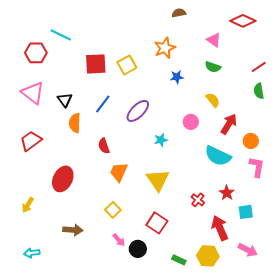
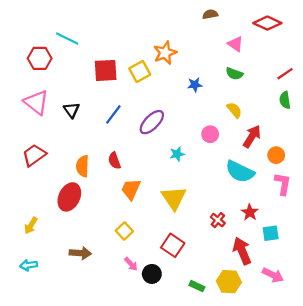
brown semicircle: (179, 13) -> (210, 14), moved
orange star: (165, 48) -> (165, 53), moved
orange semicircle: (75, 123) -> (83, 166), moved
cyan arrow: (32, 253) -> (29, 265), moved

